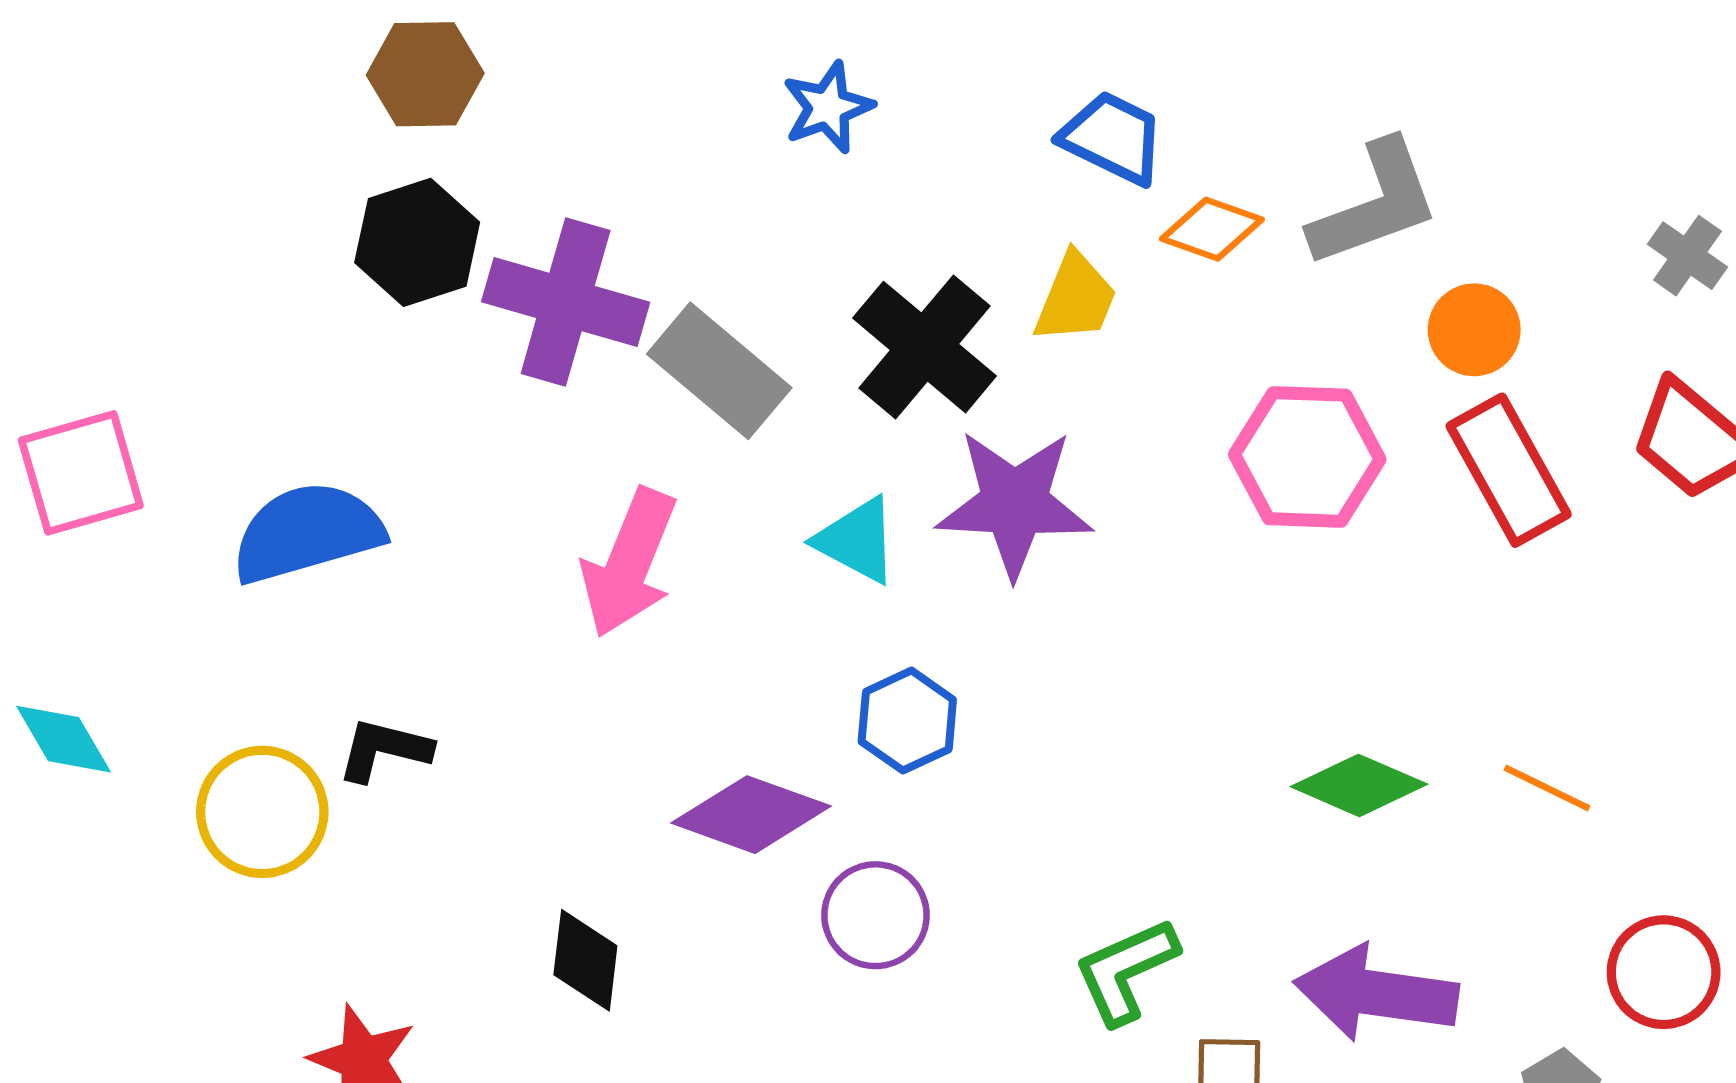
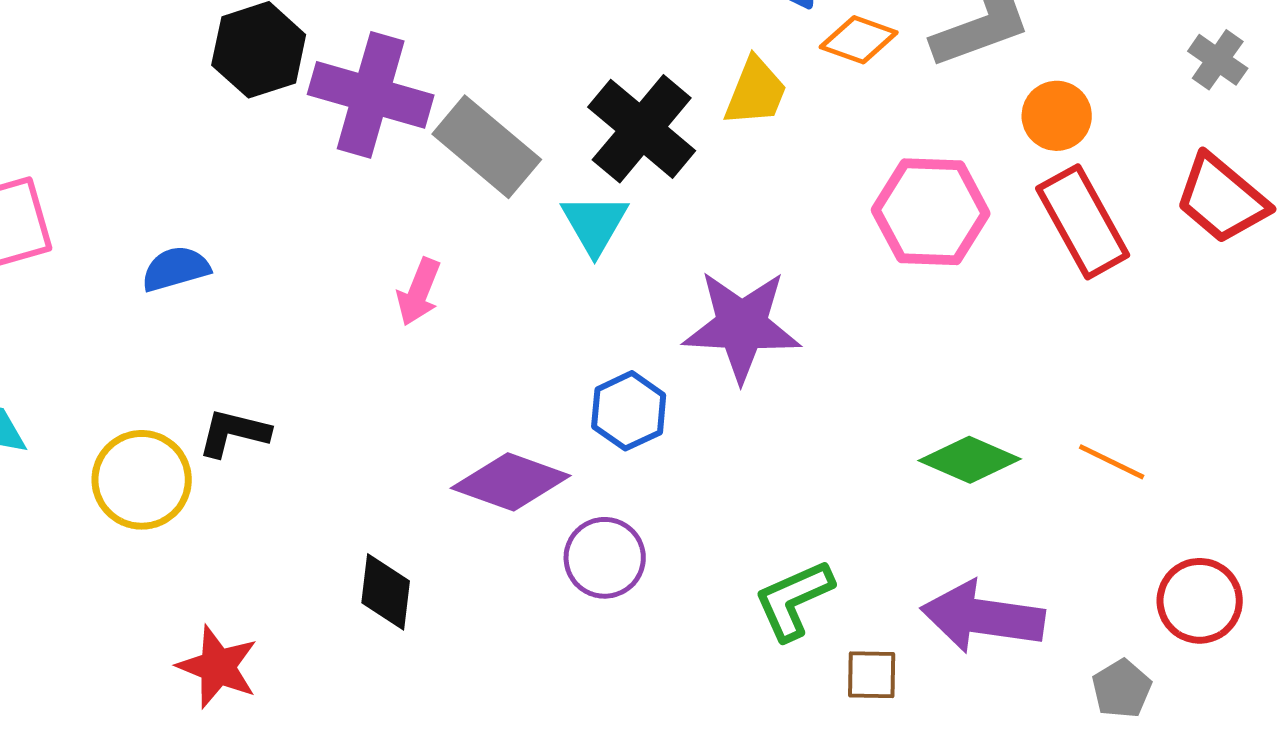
purple star: (1015, 503) -> (742, 326), moved
blue semicircle: (307, 532) -> (176, 269), size x0.6
cyan triangle: (857, 540) -> (595, 224), moved, turned 32
pink arrow: (629, 563) -> (419, 292), size x0.6

